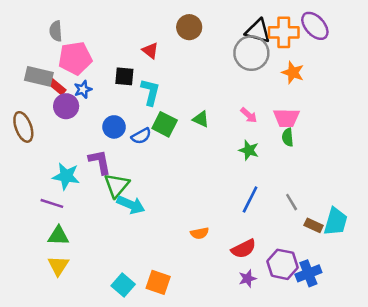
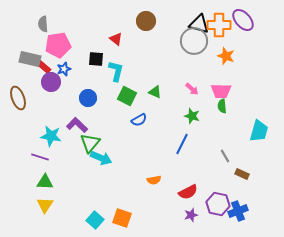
blue semicircle: (141, 136) -> (139, 120), moved
purple L-shape: (100, 162) -> (77, 125), turned -35
blue line: (250, 200) -> (182, 144), moved
cyan trapezoid: (336, 222) -> (259, 131), moved

